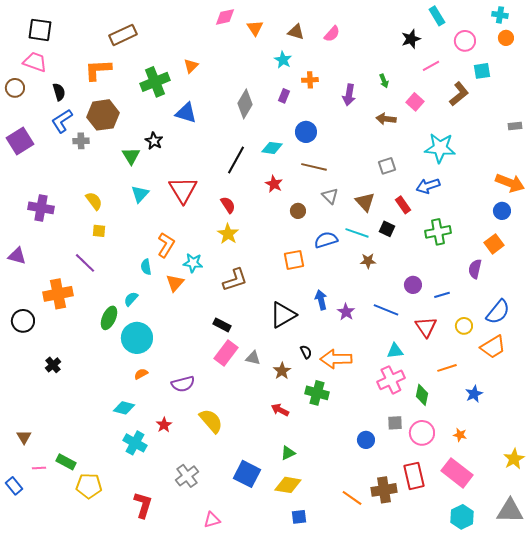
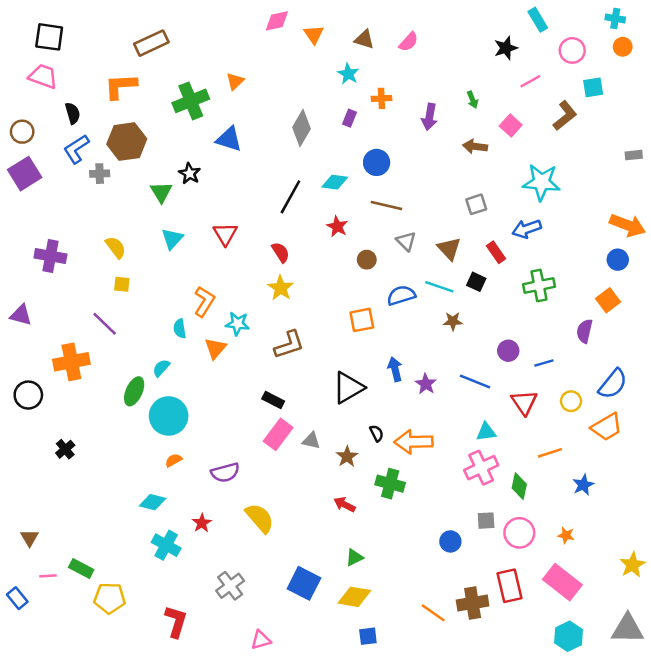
brown circle: (15, 88) -> (22, 132), moved
red triangle: (183, 190) -> (225, 234), size x0.7

